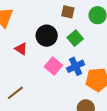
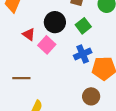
pink square: (53, 66) -> (47, 45), moved
brown line: (15, 93) -> (21, 78), turned 36

